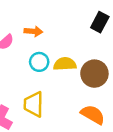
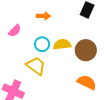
orange arrow: (33, 31) -> (43, 16), moved
yellow trapezoid: (34, 104) -> (36, 66), moved, turned 130

